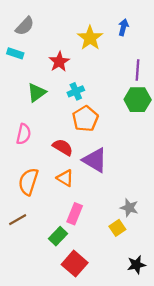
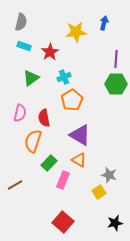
gray semicircle: (25, 26) -> (21, 22), turned -30
yellow star: (90, 38) -> (76, 32), turned 30
cyan rectangle: (15, 53) -> (24, 46), moved
red semicircle: (63, 147) -> (44, 118), moved, turned -132
orange triangle: (65, 178) -> (79, 160), moved
orange semicircle: (28, 182) -> (33, 141), moved
green rectangle: (58, 236) -> (49, 163), moved

